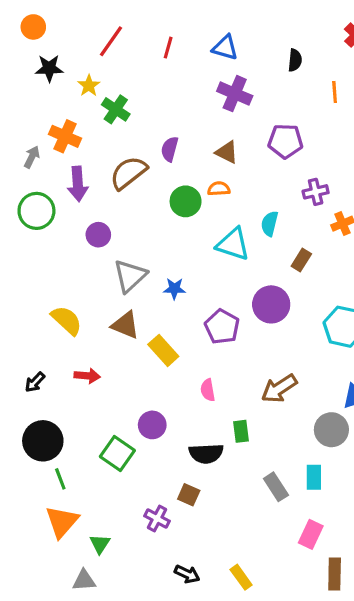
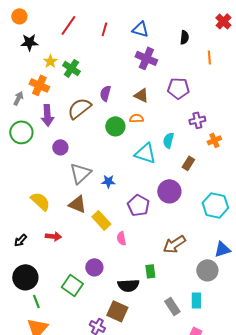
yellow star: (89, 86) -> (50, 61), moved
pink semicircle: (208, 390) -> (121, 238), moved
brown square: (189, 495) -> (117, 311), size x1.5

